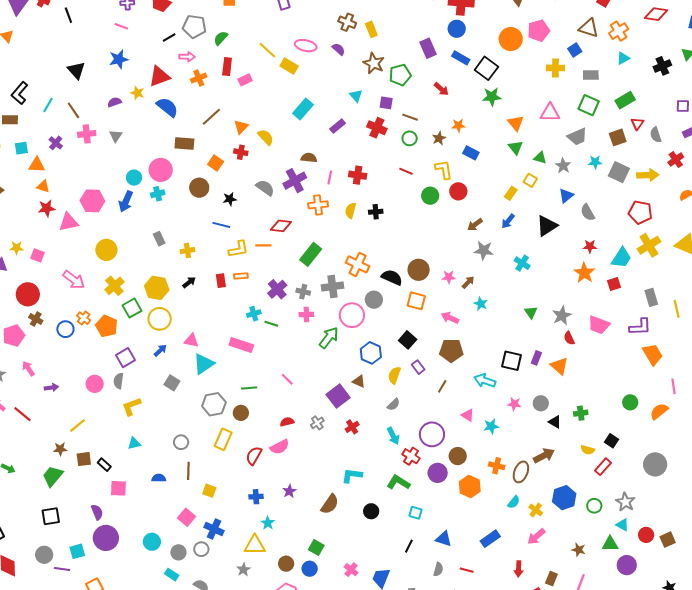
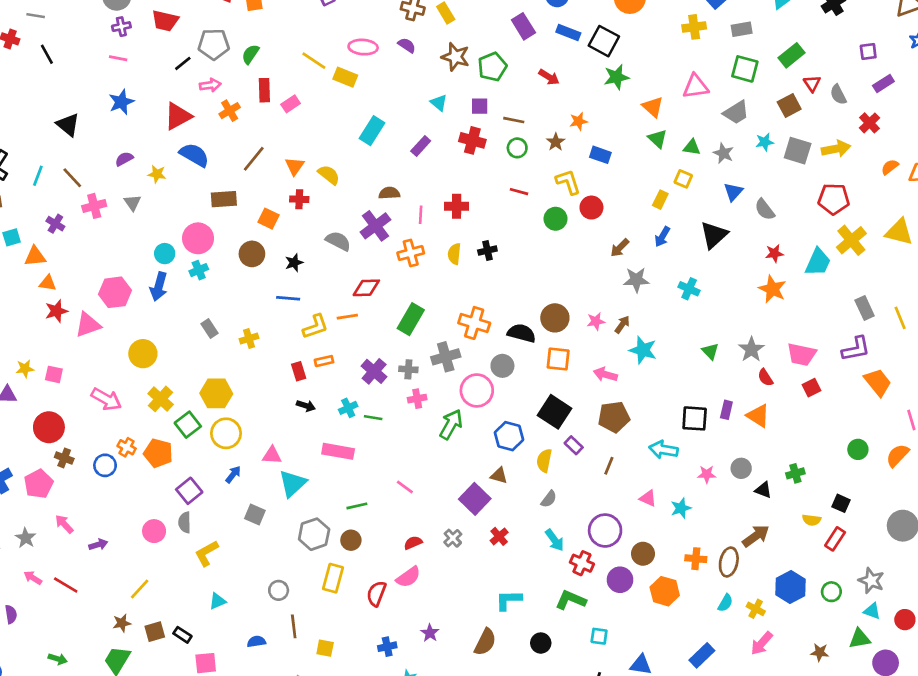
yellow star: (137, 93) -> (157, 174), moved
black arrow: (189, 282) -> (306, 406), moved, turned 64
red square: (614, 284) -> (811, 388), moved
cyan star: (481, 304) -> (643, 350), size x1.5
black square: (408, 340) -> (554, 412), size x1.4

